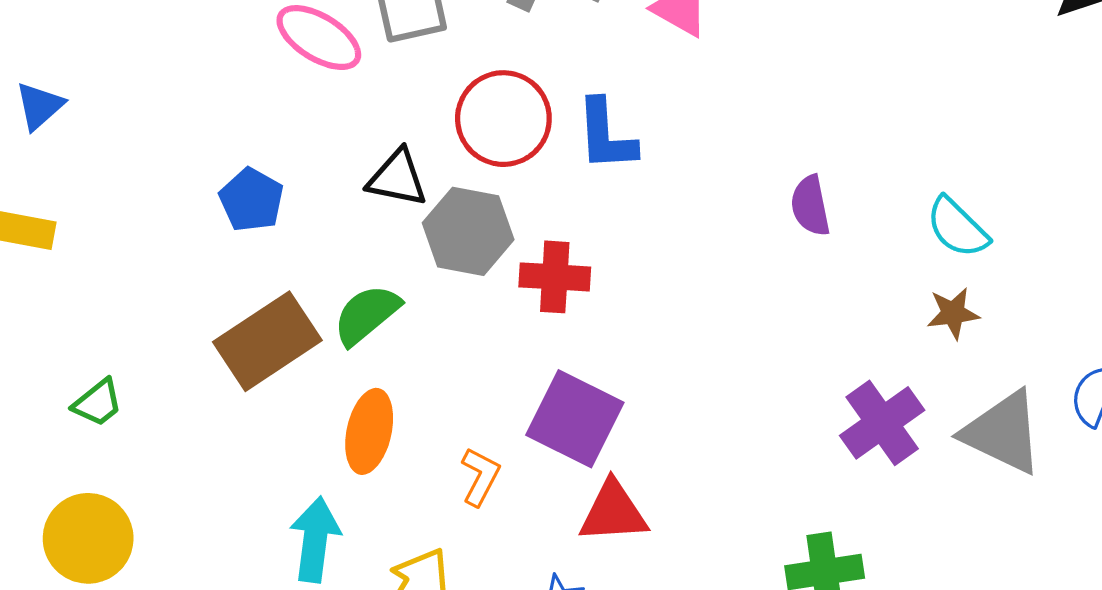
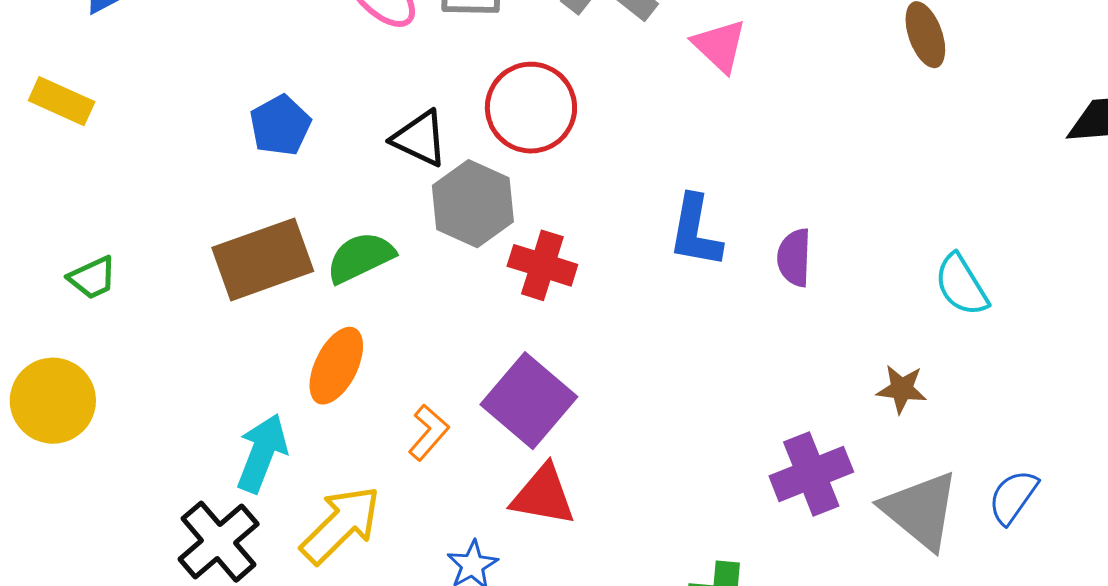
blue L-shape: (606, 135) -> (695, 231), moved
cyan semicircle: (957, 227) -> (961, 285), moved

